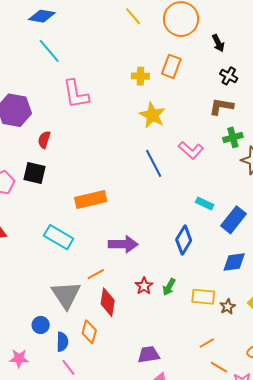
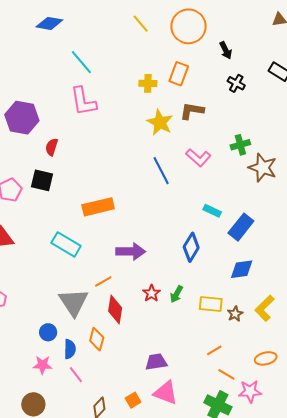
cyan line: (49, 51) -> (81, 62), moved
brown L-shape: (221, 106) -> (192, 111), moved
pink star: (19, 358) -> (42, 365), moved

